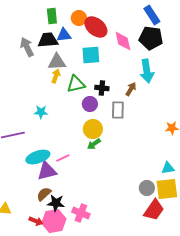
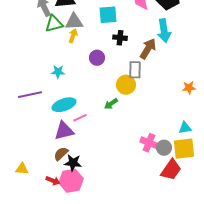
green triangle: (76, 84) -> (54, 24), moved
black cross: (102, 88) -> (120, 38), moved
brown arrow: (131, 89) -> (148, 49), size x1.5
purple circle: (90, 104) -> (97, 58), moved
yellow circle: (93, 129) -> (126, 85), moved
cyan ellipse: (38, 157) -> (64, 105), moved
pink cross: (81, 213) -> (149, 143), moved

